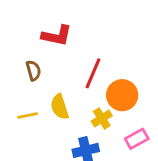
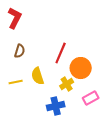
red L-shape: (57, 36) -> (15, 18), moved, turned -75
brown semicircle: (33, 70) -> (20, 51), turned 32

